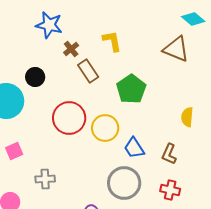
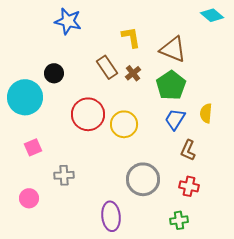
brown cross: (71, 49) -> (133, 73), moved
brown triangle: (176, 49) -> (173, 49), moved
green pentagon: (131, 89) -> (171, 85), moved
blue trapezoid: (134, 148) -> (175, 119), moved, turned 65

